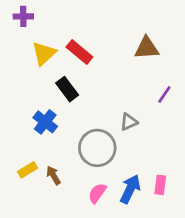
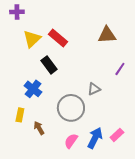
yellow rectangle: (27, 170) -> (20, 115), moved, turned -48
pink rectangle: (160, 185) -> (117, 135), turned 40

